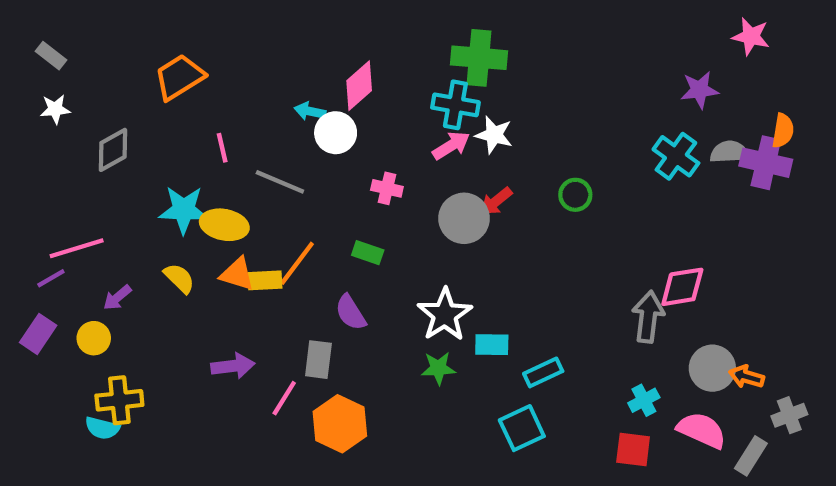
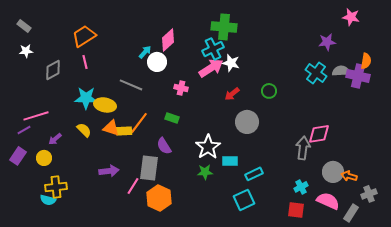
cyan cross: (455, 105) -> (213, 49), turned -35
cyan arrow: (310, 111) -> (145, 52), turned 120
pink arrow: (451, 146) -> (211, 68), size x1.4
pink line: (222, 148) -> (85, 62), moved
gray circle: (464, 218) -> (247, 122), moved
gray rectangle: (318, 360) -> (149, 168), size x1.4

